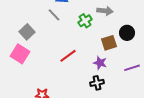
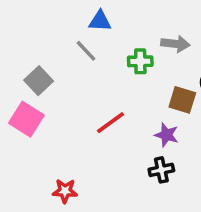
green cross: (85, 21) -> (140, 61), turned 32
brown square: (109, 43) -> (182, 100), turned 35

